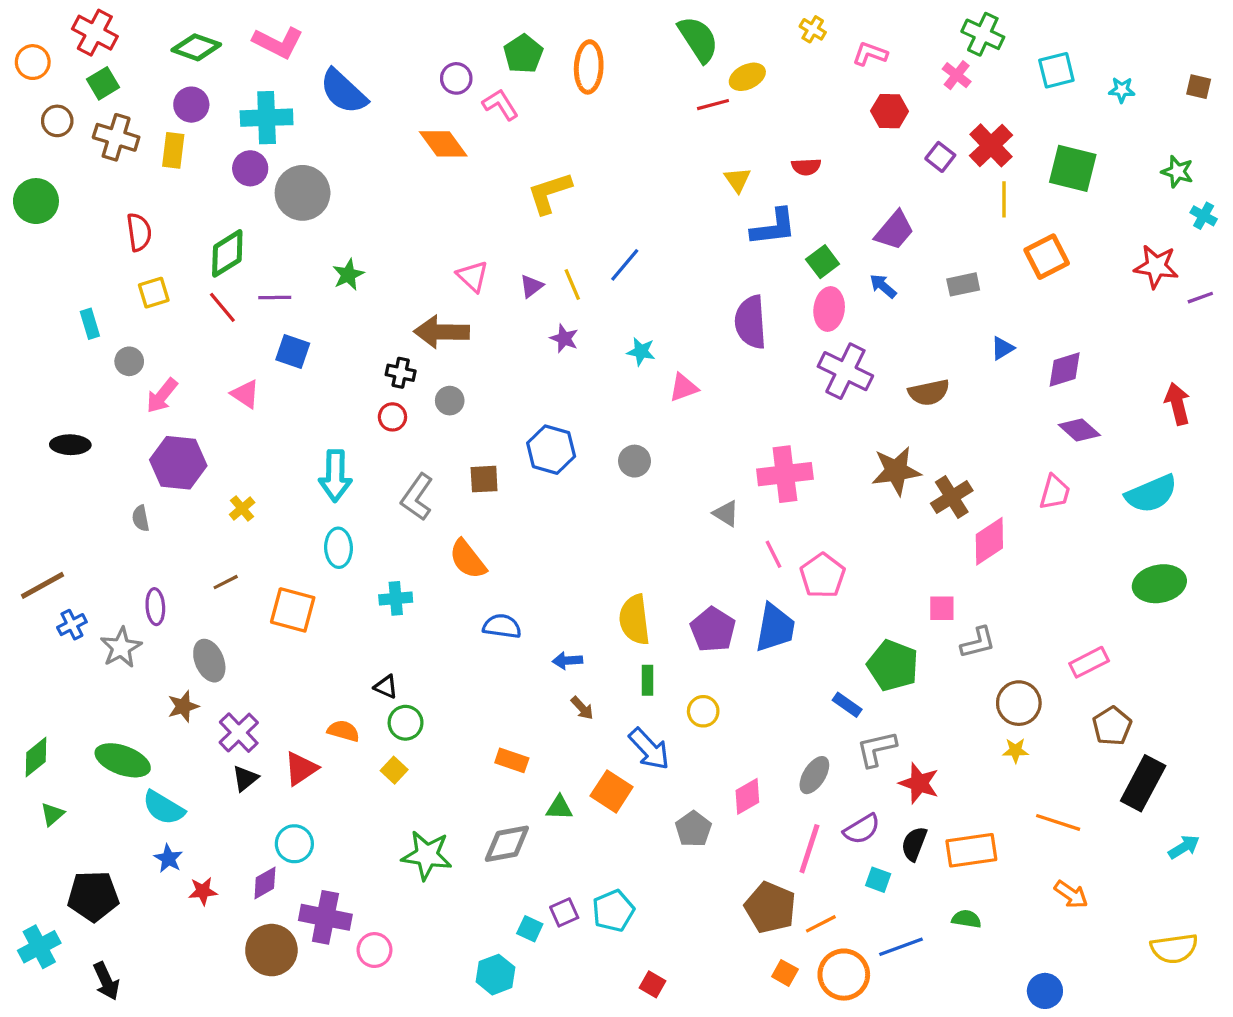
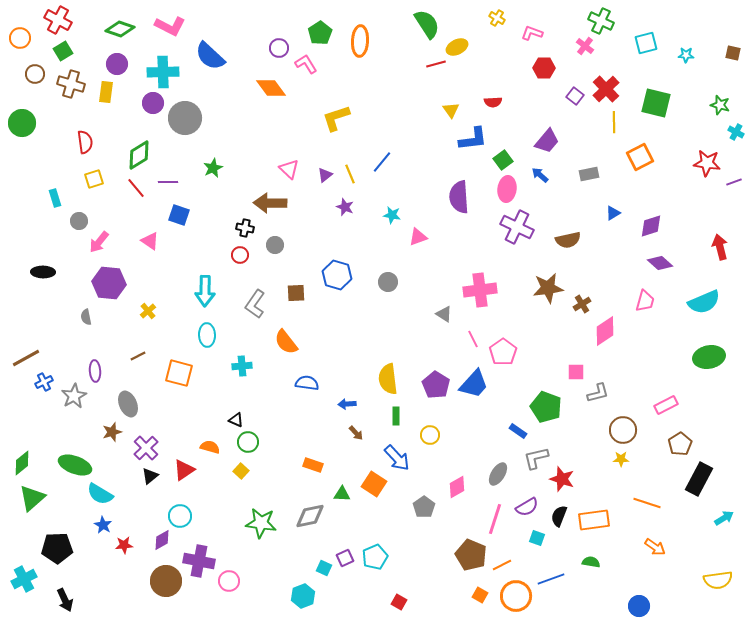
brown cross: (952, 497) -> (582, 304), size x0.7
blue trapezoid: (775, 628) -> (474, 384), turned 32
green triangle: (52, 814) -> (32, 498), size x1.8

